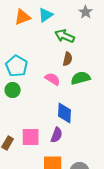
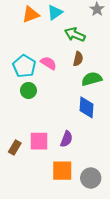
pink semicircle: (53, 79) -> (49, 63), moved
green circle: (13, 90) -> (28, 90), moved
blue diamond: (65, 113) -> (86, 107), moved

